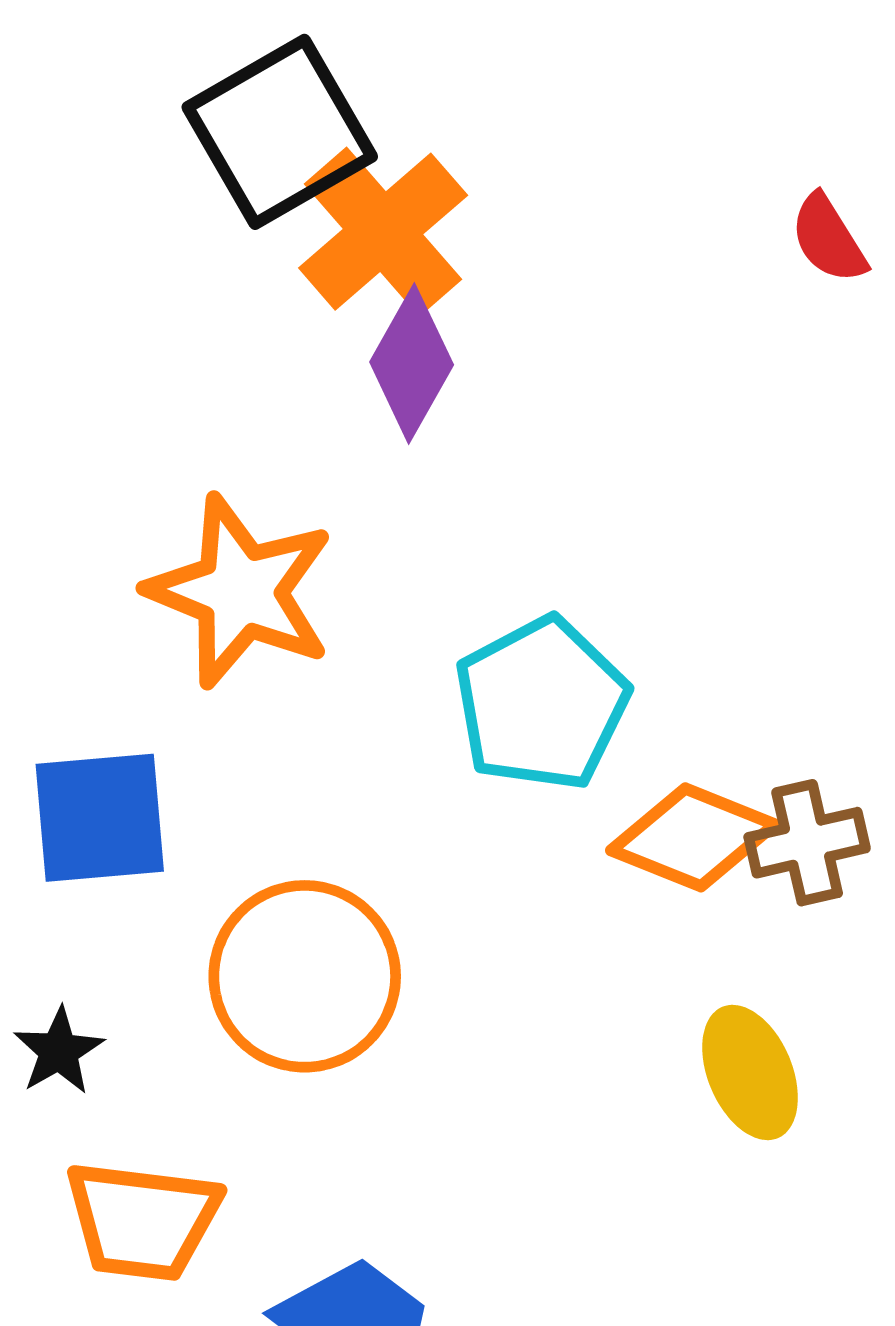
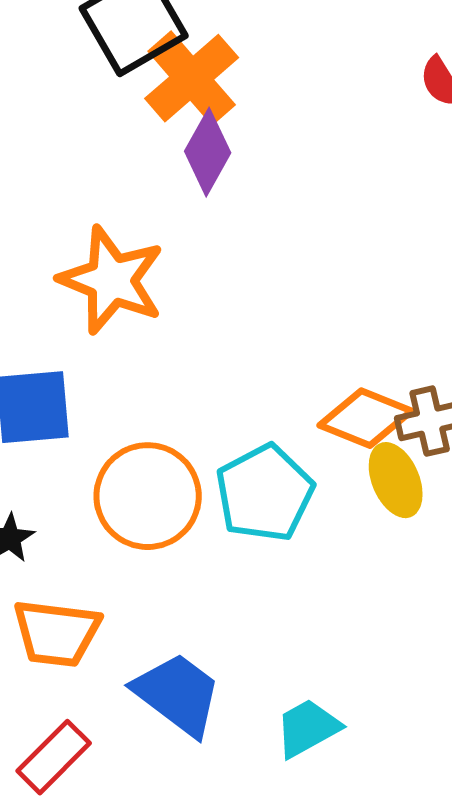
cyan pentagon: (542, 704) -> (265, 493), moved
yellow ellipse: (750, 1073) -> (396, 480), moved

